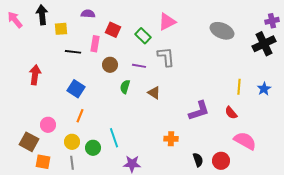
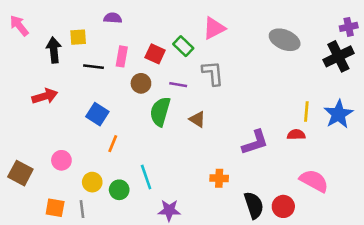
black arrow: (42, 15) -> (54, 50), moved
red square: (113, 30) -> (155, 54), moved
red arrow: (35, 75) -> (45, 96), turned 66
green semicircle: (125, 87) -> (160, 112), size x1.6
blue star: (264, 89) -> (338, 114), size x1.6
red semicircle: (231, 113) -> (296, 135), moved, turned 128
orange line: (80, 116) -> (113, 144), moved
brown square: (29, 142) -> (20, 173), moved
black semicircle: (198, 160) -> (254, 205), size x1.5
gray line: (72, 163) -> (82, 209), moved

